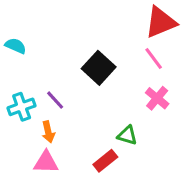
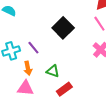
green triangle: (127, 135) -> (53, 71), moved

